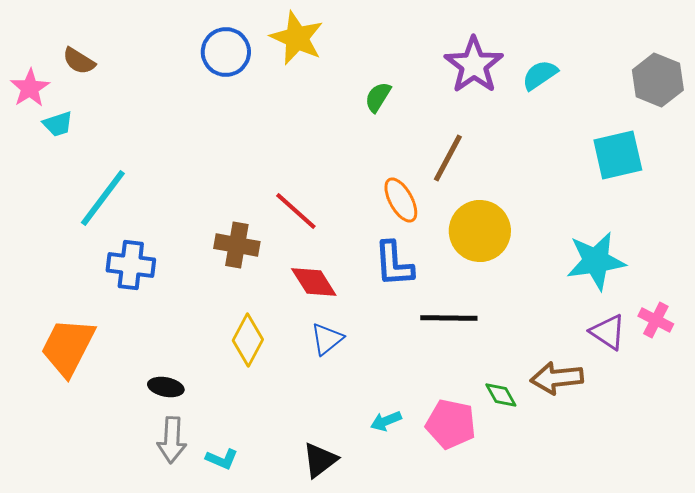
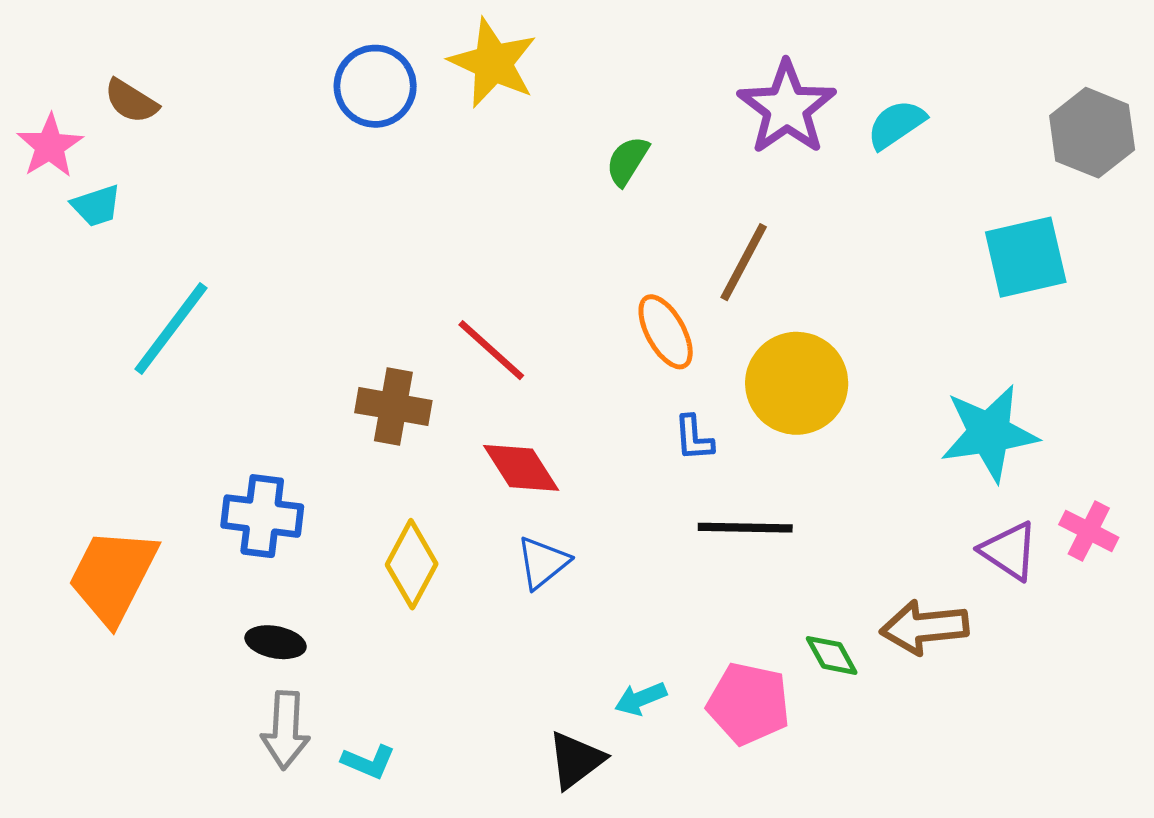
blue L-shape: (394, 264) -> (694, 438), moved, size x0.6
blue cross: (131, 265) -> (262, 516), moved
black triangle: (320, 460) -> (576, 760), moved

